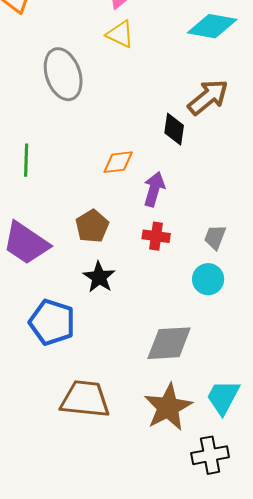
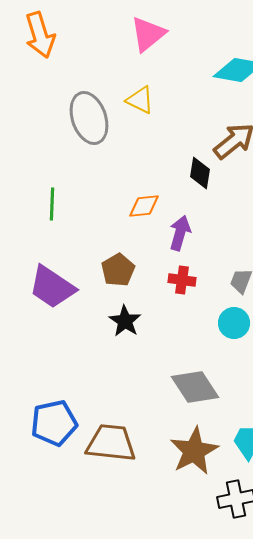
yellow triangle: (120, 34) -> (140, 100), moved
blue pentagon: (52, 322) -> (54, 423), moved, turned -30
gray diamond: (169, 343) -> (195, 387), turned 60

